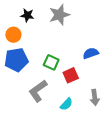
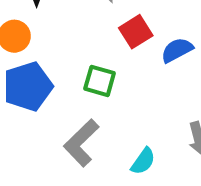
red square: (71, 75) -> (136, 32), moved

